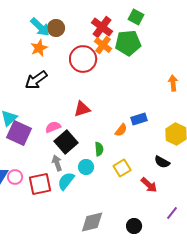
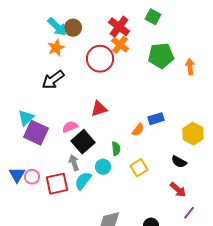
green pentagon: (128, 43) -> (161, 56), moved
orange arrow: (173, 83) -> (190, 67), moved
red arrow: (149, 185) -> (178, 190), moved

